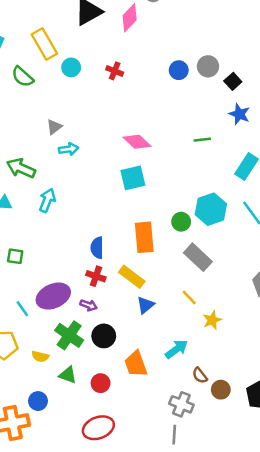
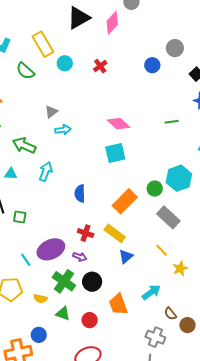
gray circle: (208, 66) -> (175, 48), moved
red cross: (115, 71) -> (100, 66), turned 32
orange rectangle: (144, 237) -> (125, 201), turned 50
blue semicircle: (97, 248) -> (80, 193), moved

